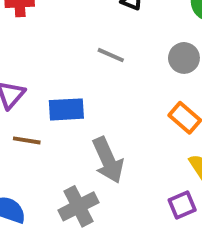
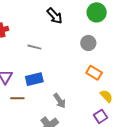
gray line: (111, 55) -> (34, 47), moved
gray arrow: (108, 160) -> (60, 101), size x0.7

